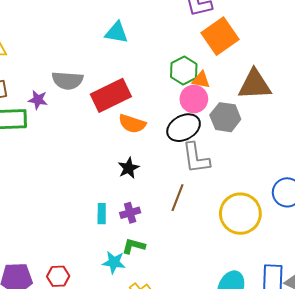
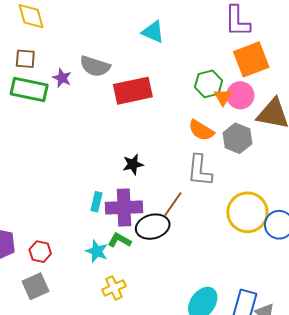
orange triangle: (201, 80) -> (223, 97), turned 36
pink circle: (194, 99) -> (240, 95), moved
orange semicircle: (132, 124) -> (201, 130), moved
black ellipse: (184, 128) -> (153, 227), moved
purple cross: (130, 213) -> (124, 208), size x1.8
yellow circle: (240, 214) -> (247, 212), moved

